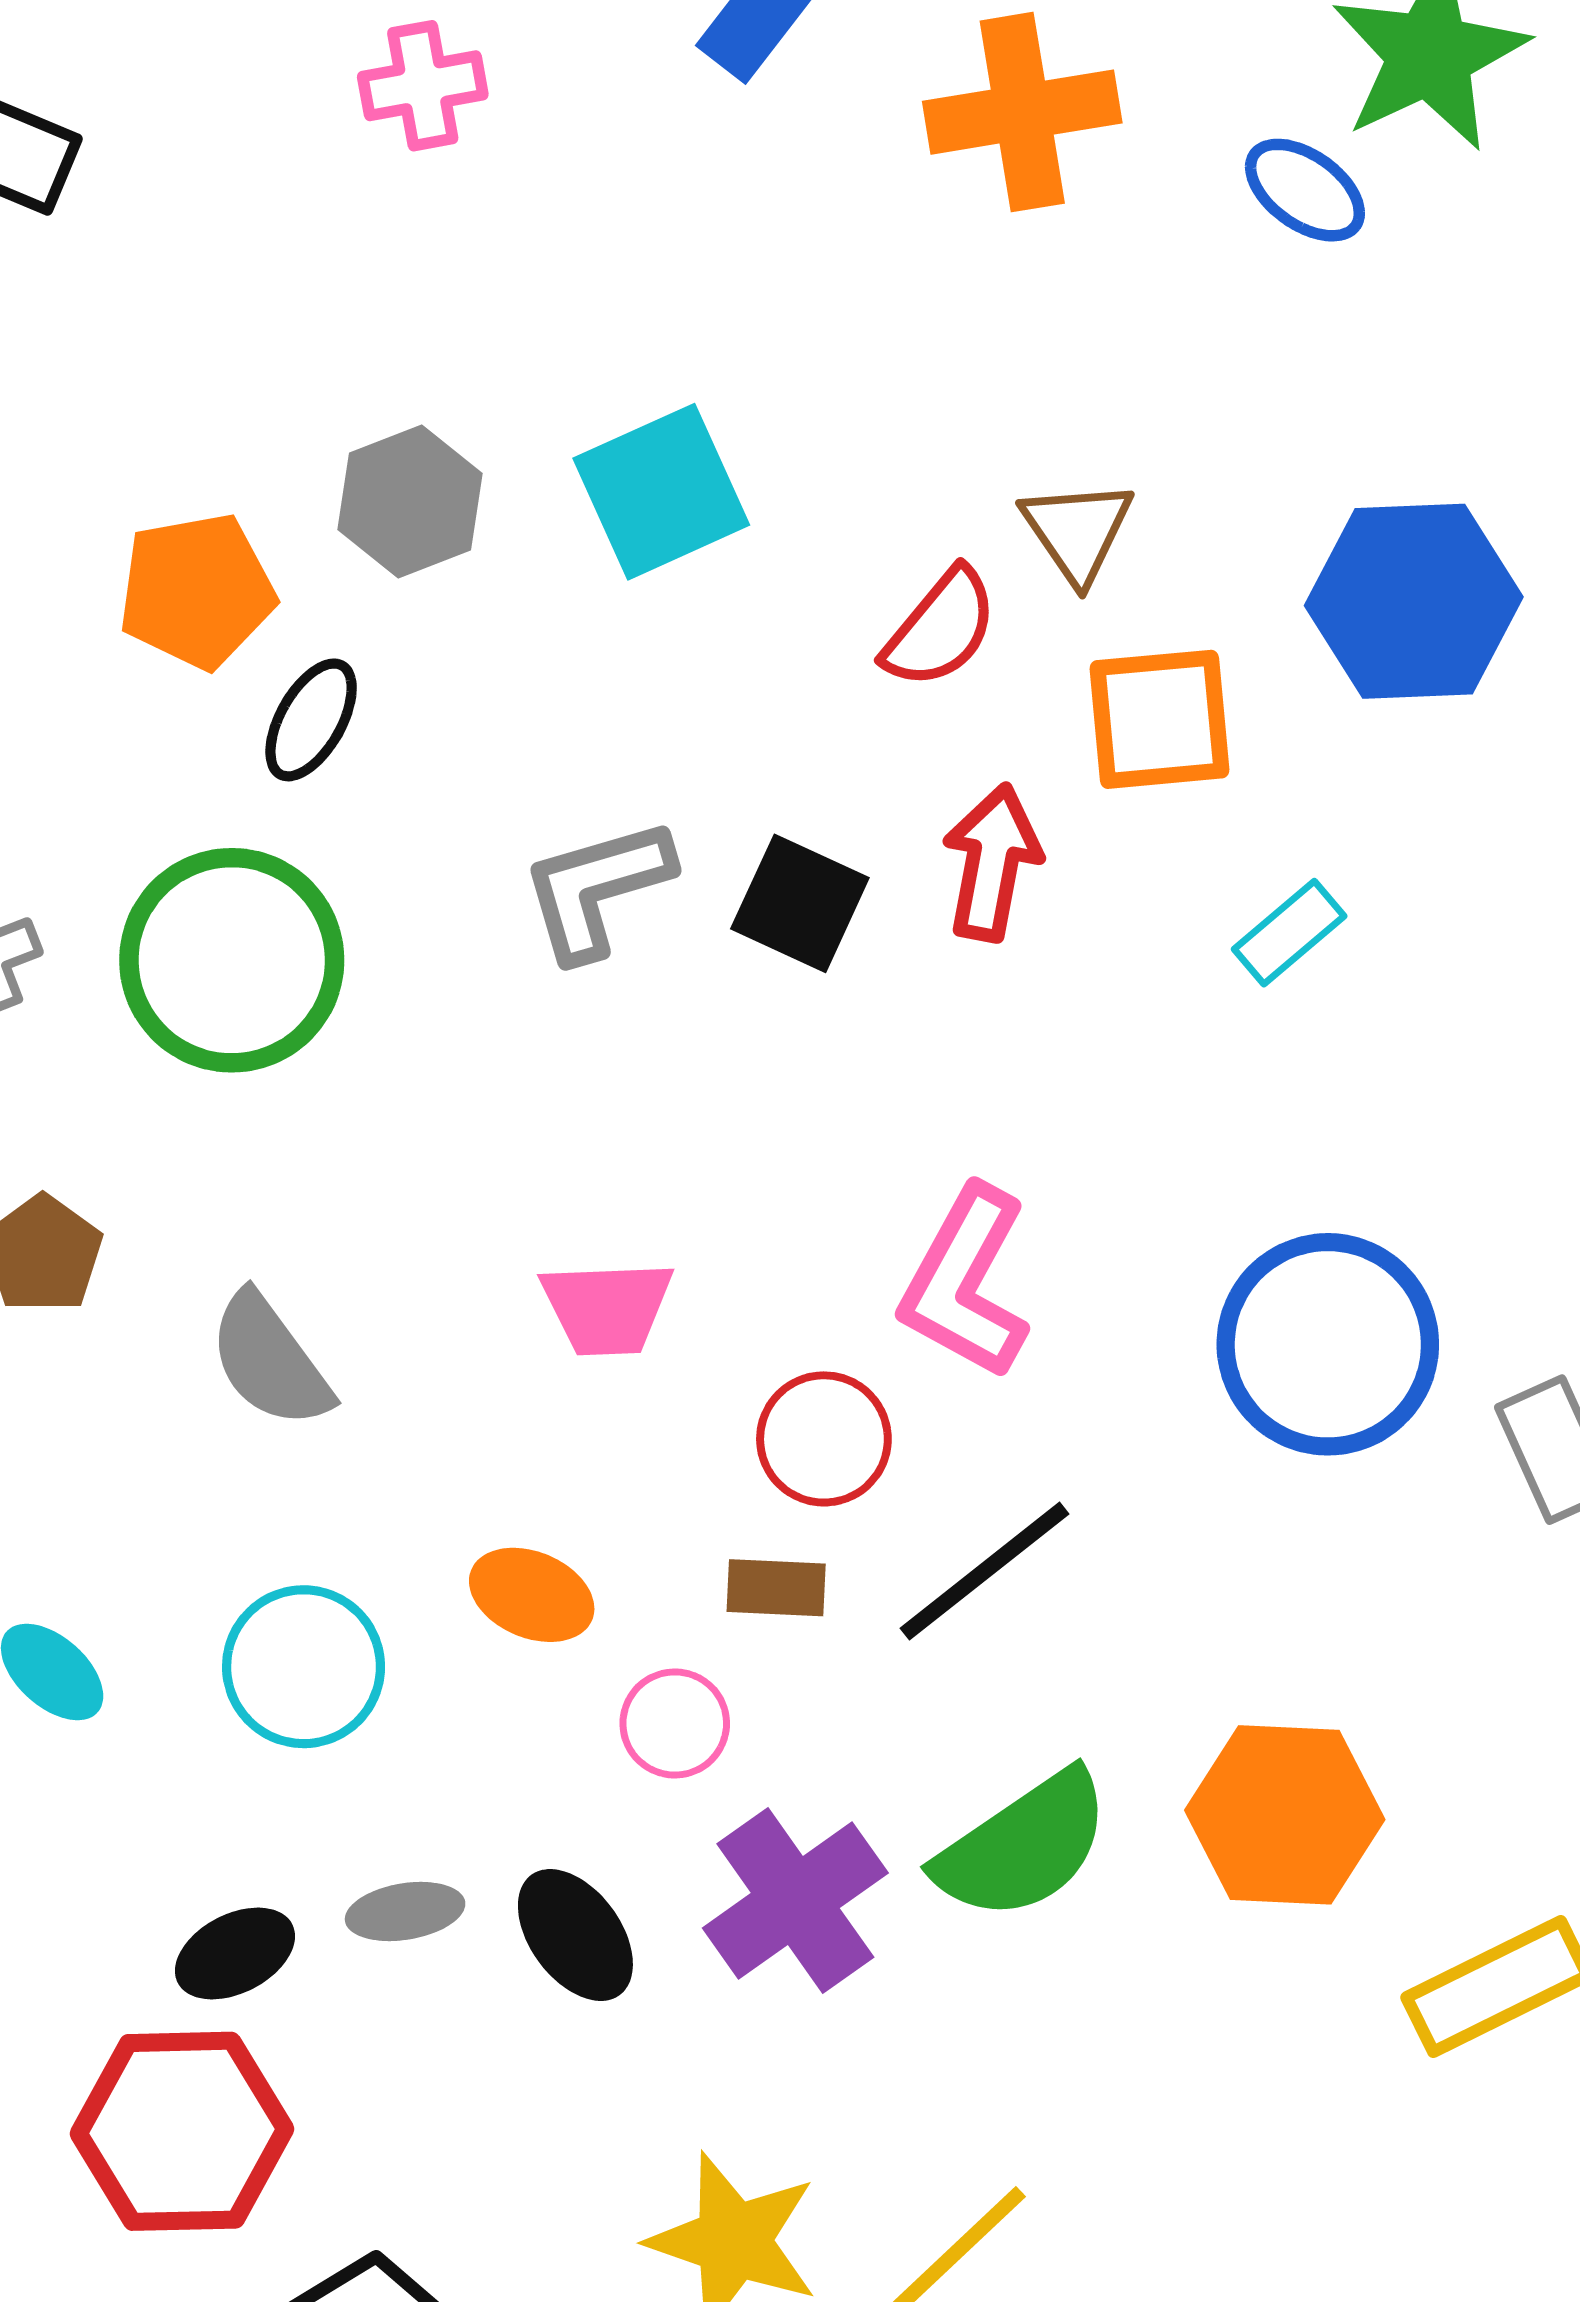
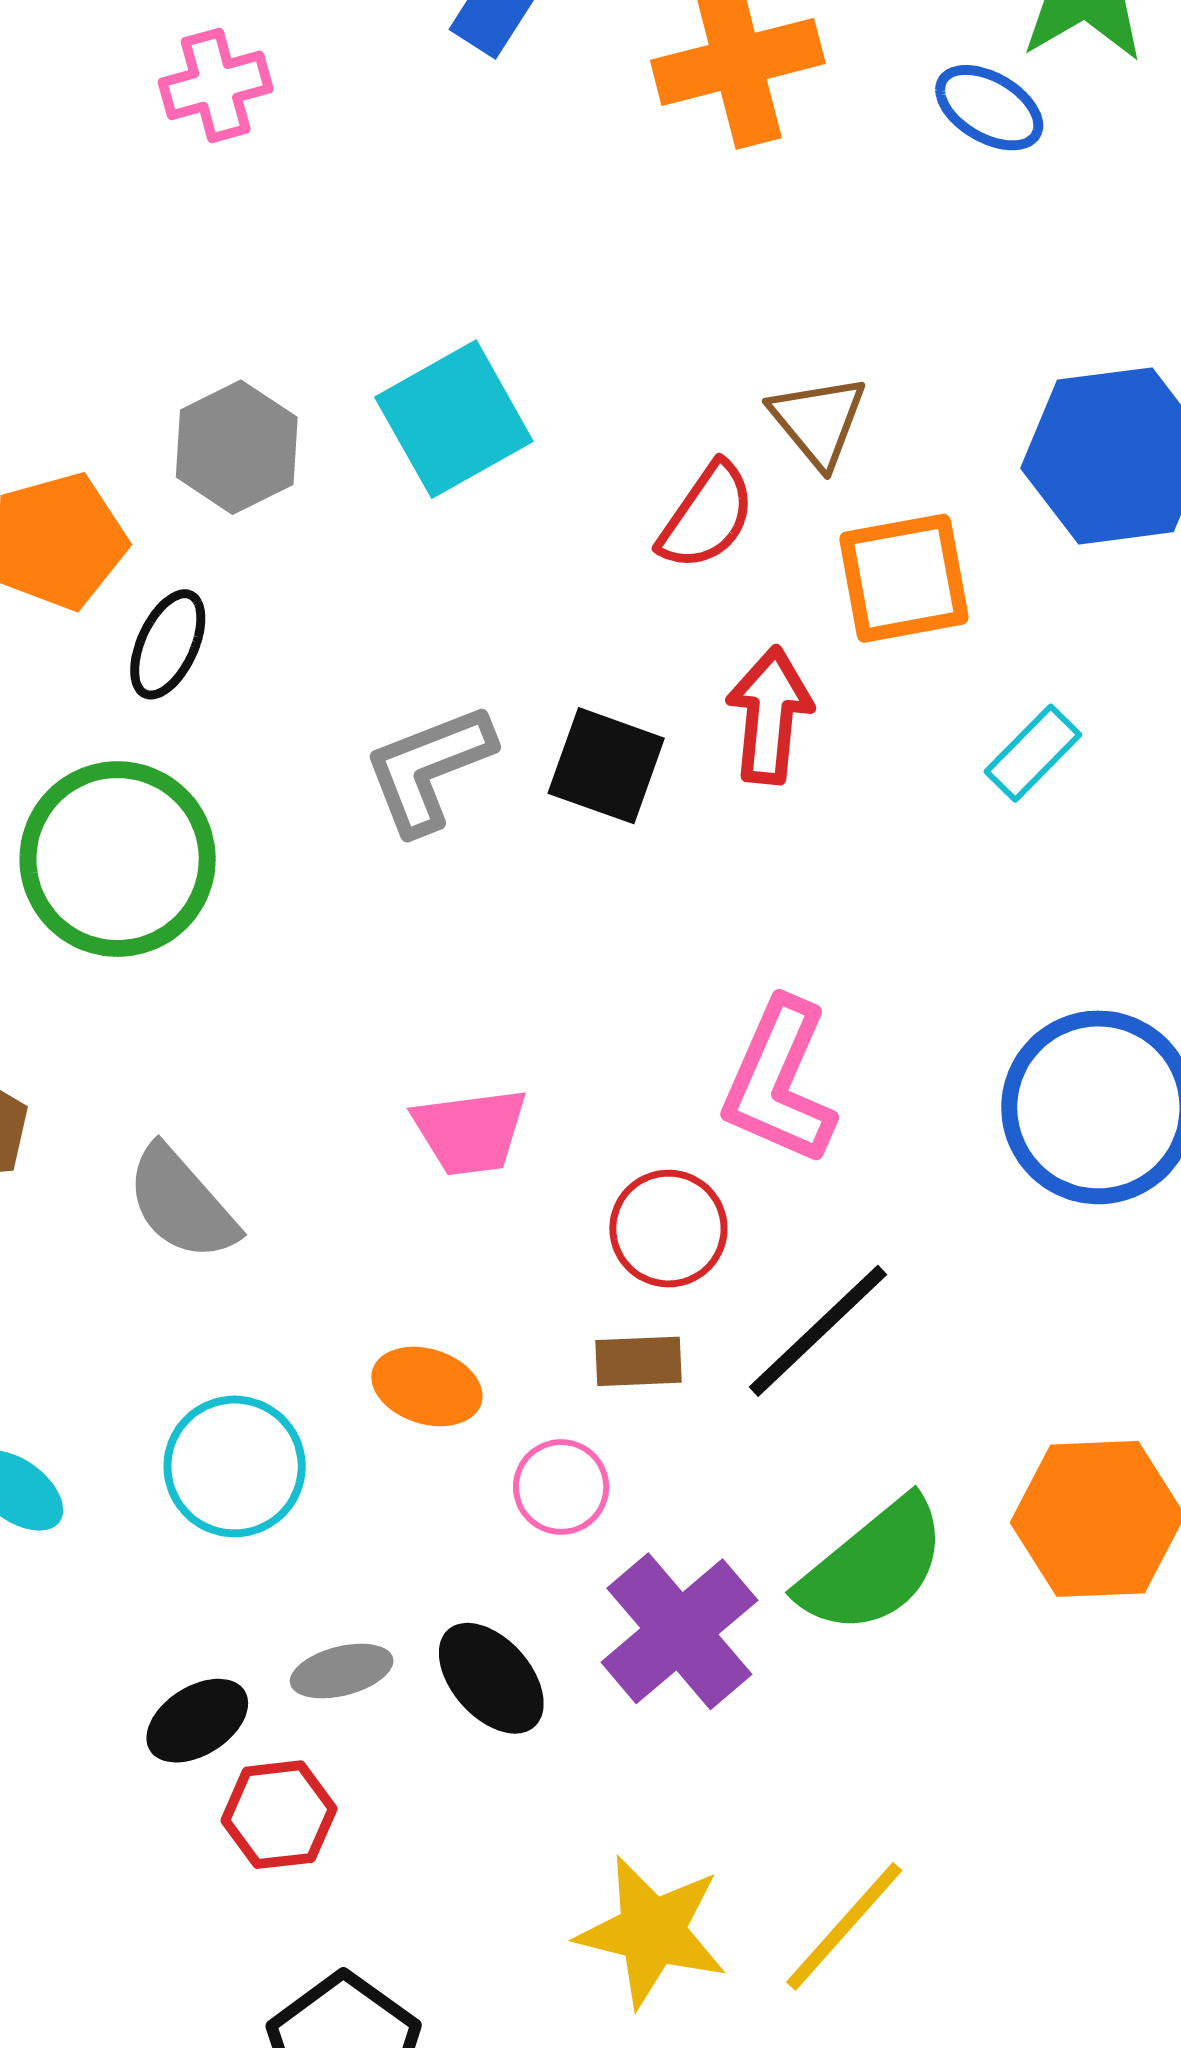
red hexagon: (182, 2131) -> (279, 1815), moved, size x0.6

